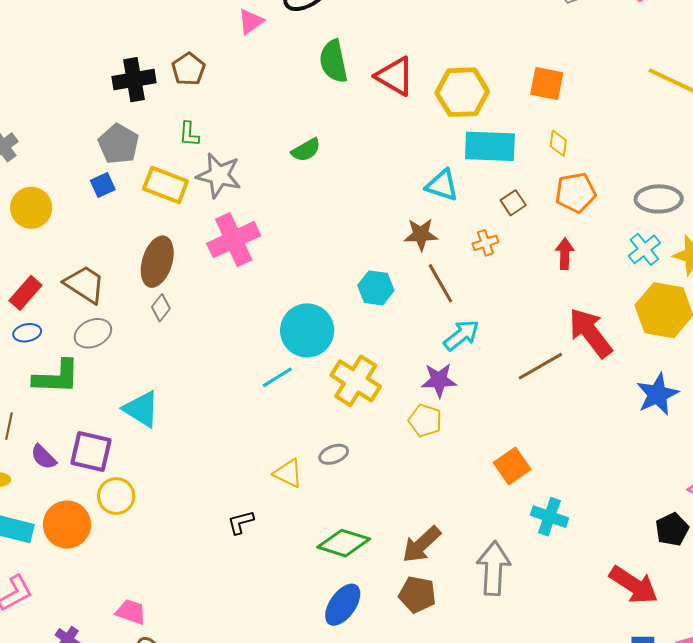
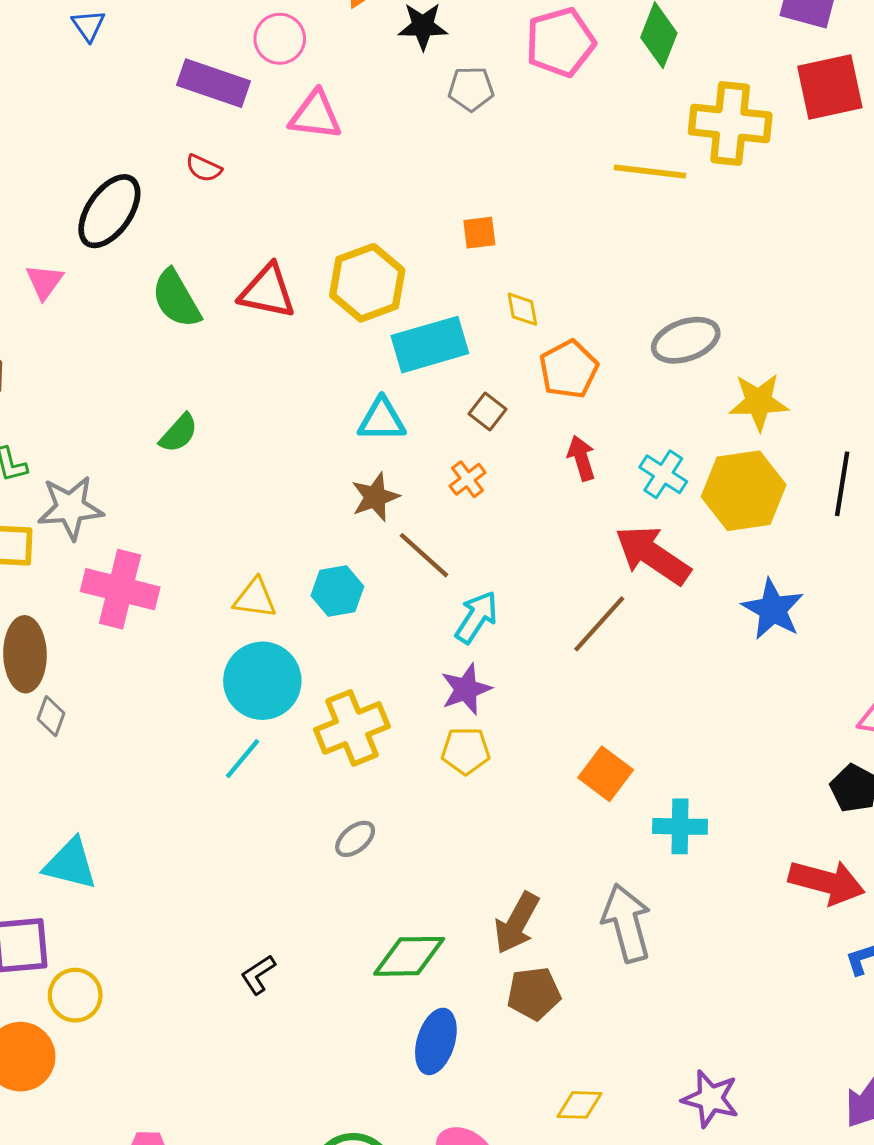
orange square: (547, 84) -> (479, 233), size x0.7
pink cross: (234, 240) -> (120, 589), turned -33
cyan cross: (644, 249) -> (663, 474), moved
yellow cross: (356, 381) -> (352, 728), turned -36
yellow triangle: (288, 473) -> (255, 598), moved

